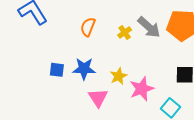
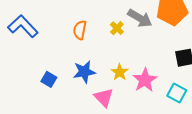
blue square: (57, 70) -> (49, 79), moved, turned 35

